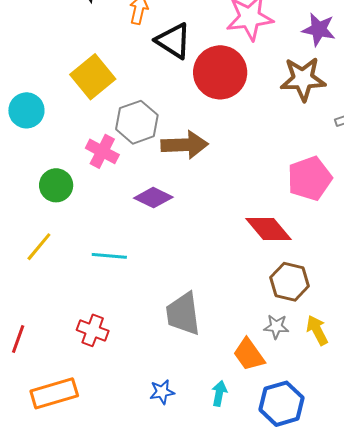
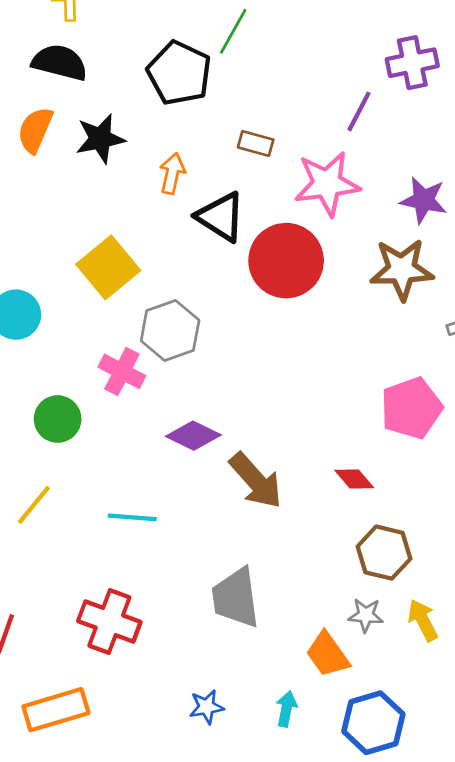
brown arrow: (185, 145) -> (256, 481), moved, turned 51
red diamond: (268, 229) -> (354, 479), size x0.6
red cross: (93, 330) -> (109, 622), size x1.4

